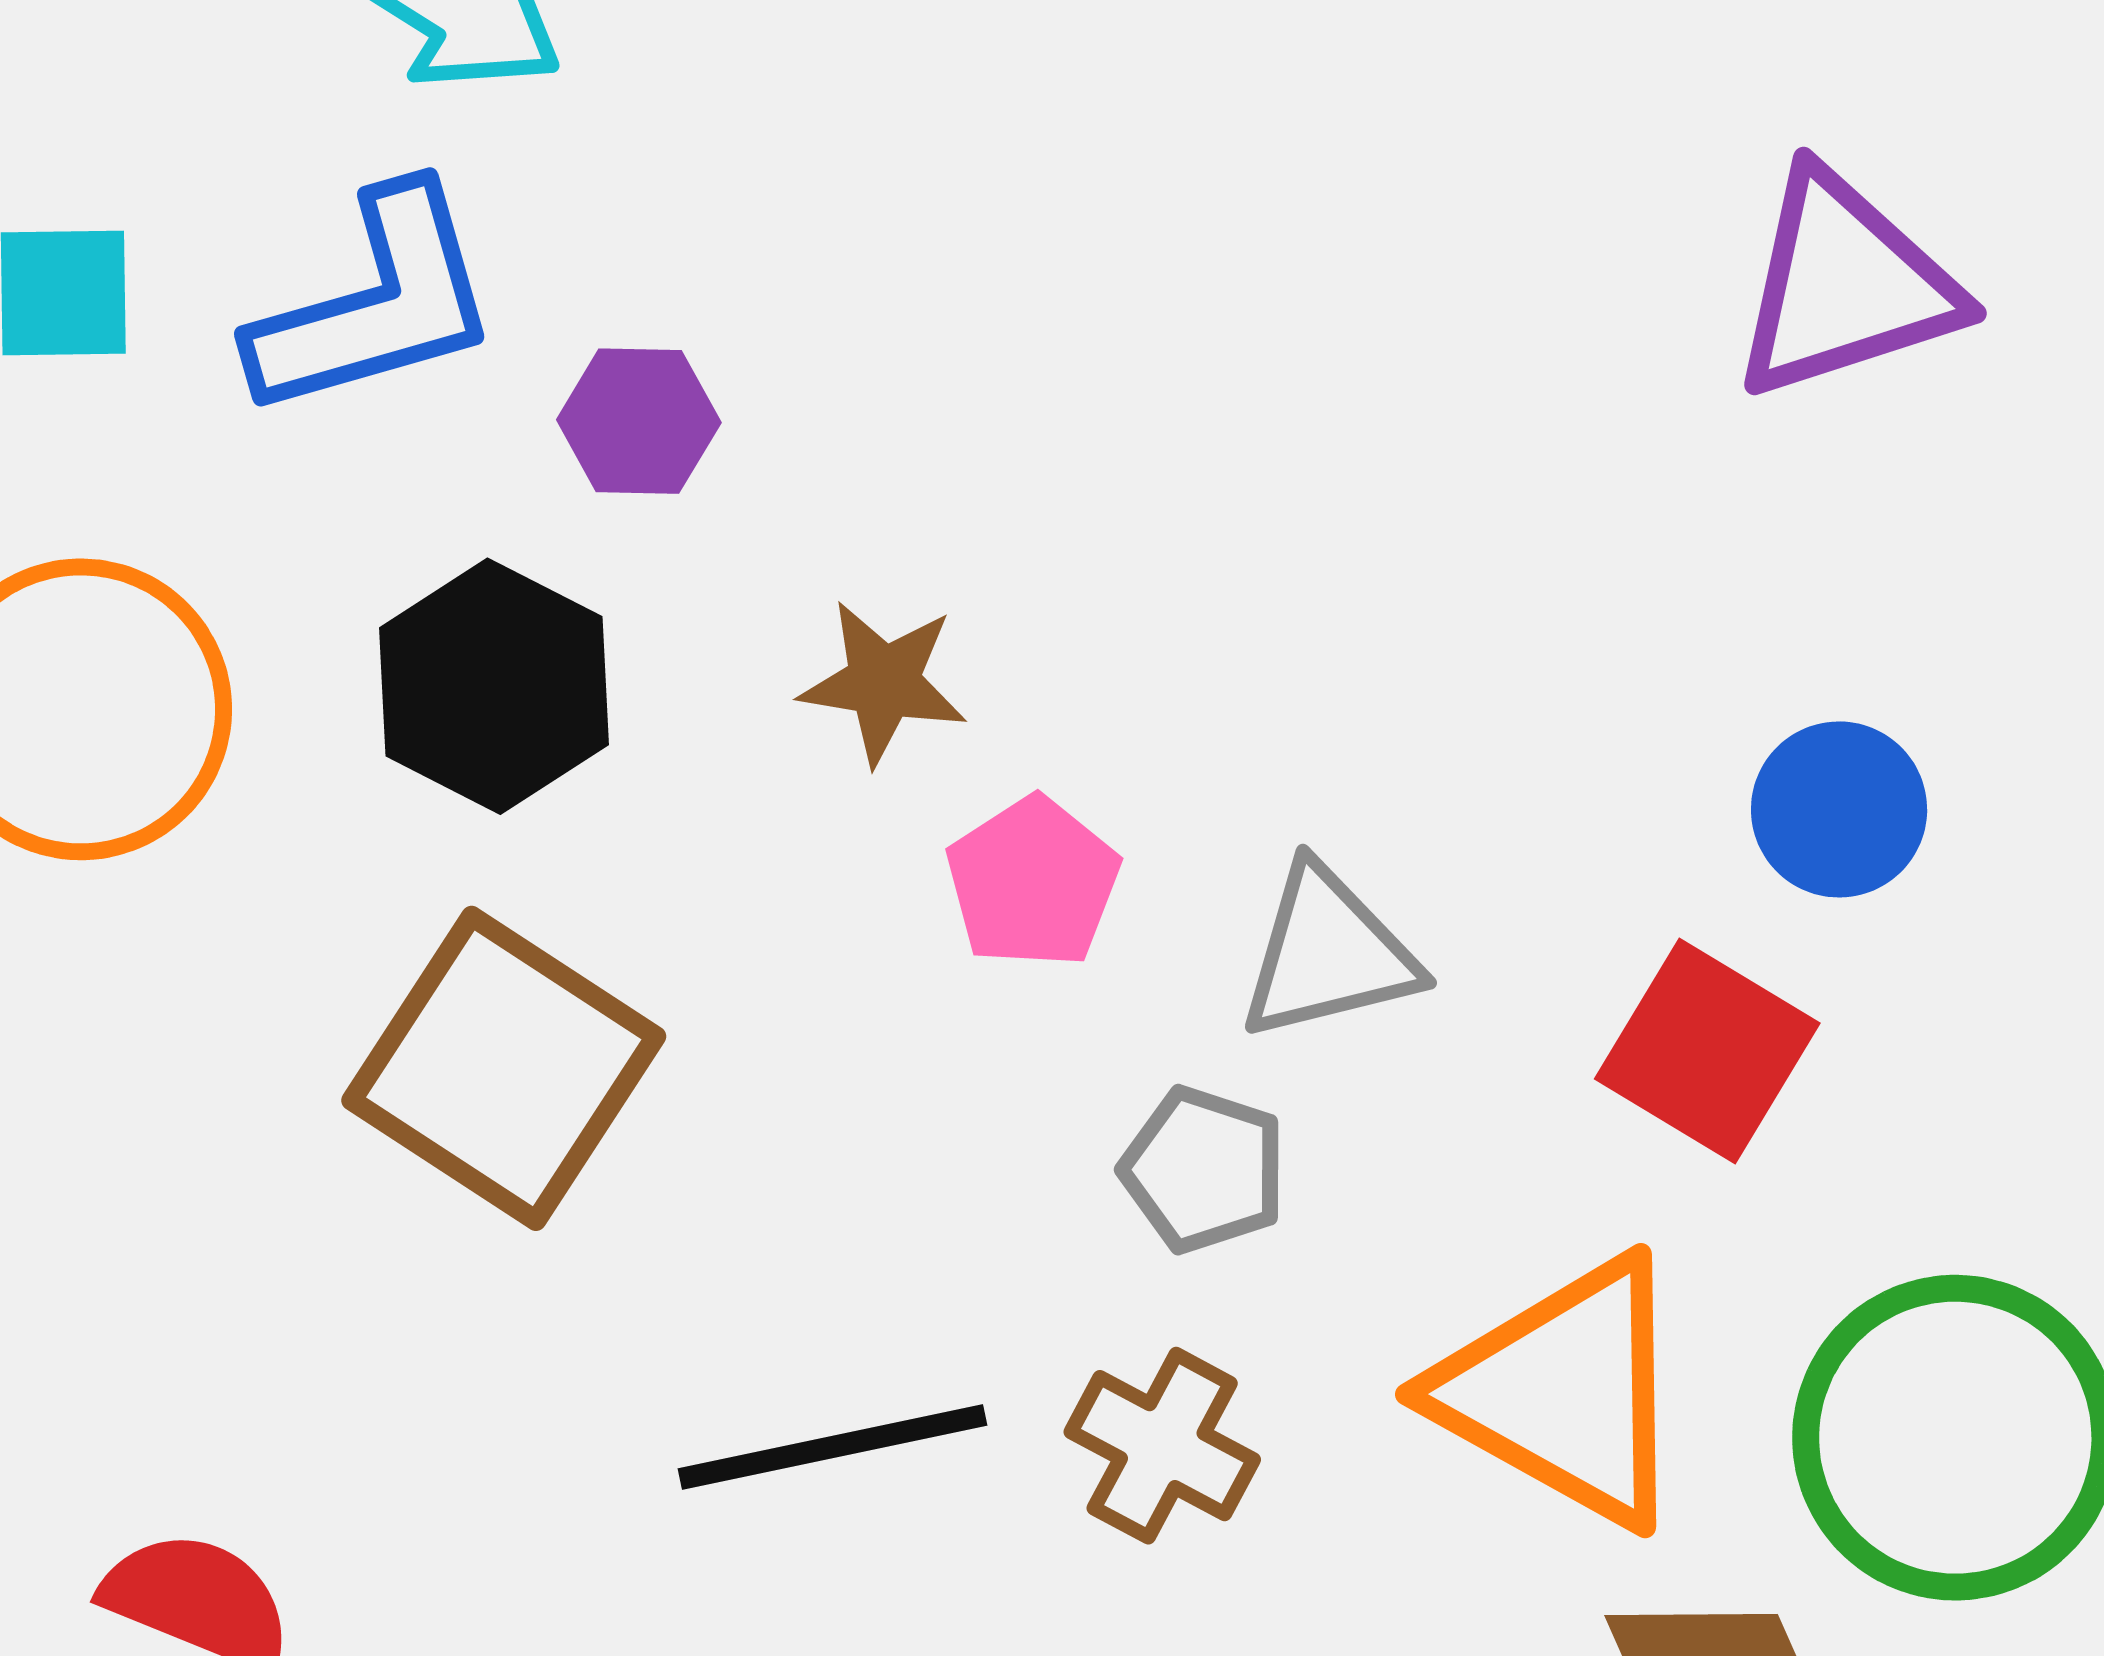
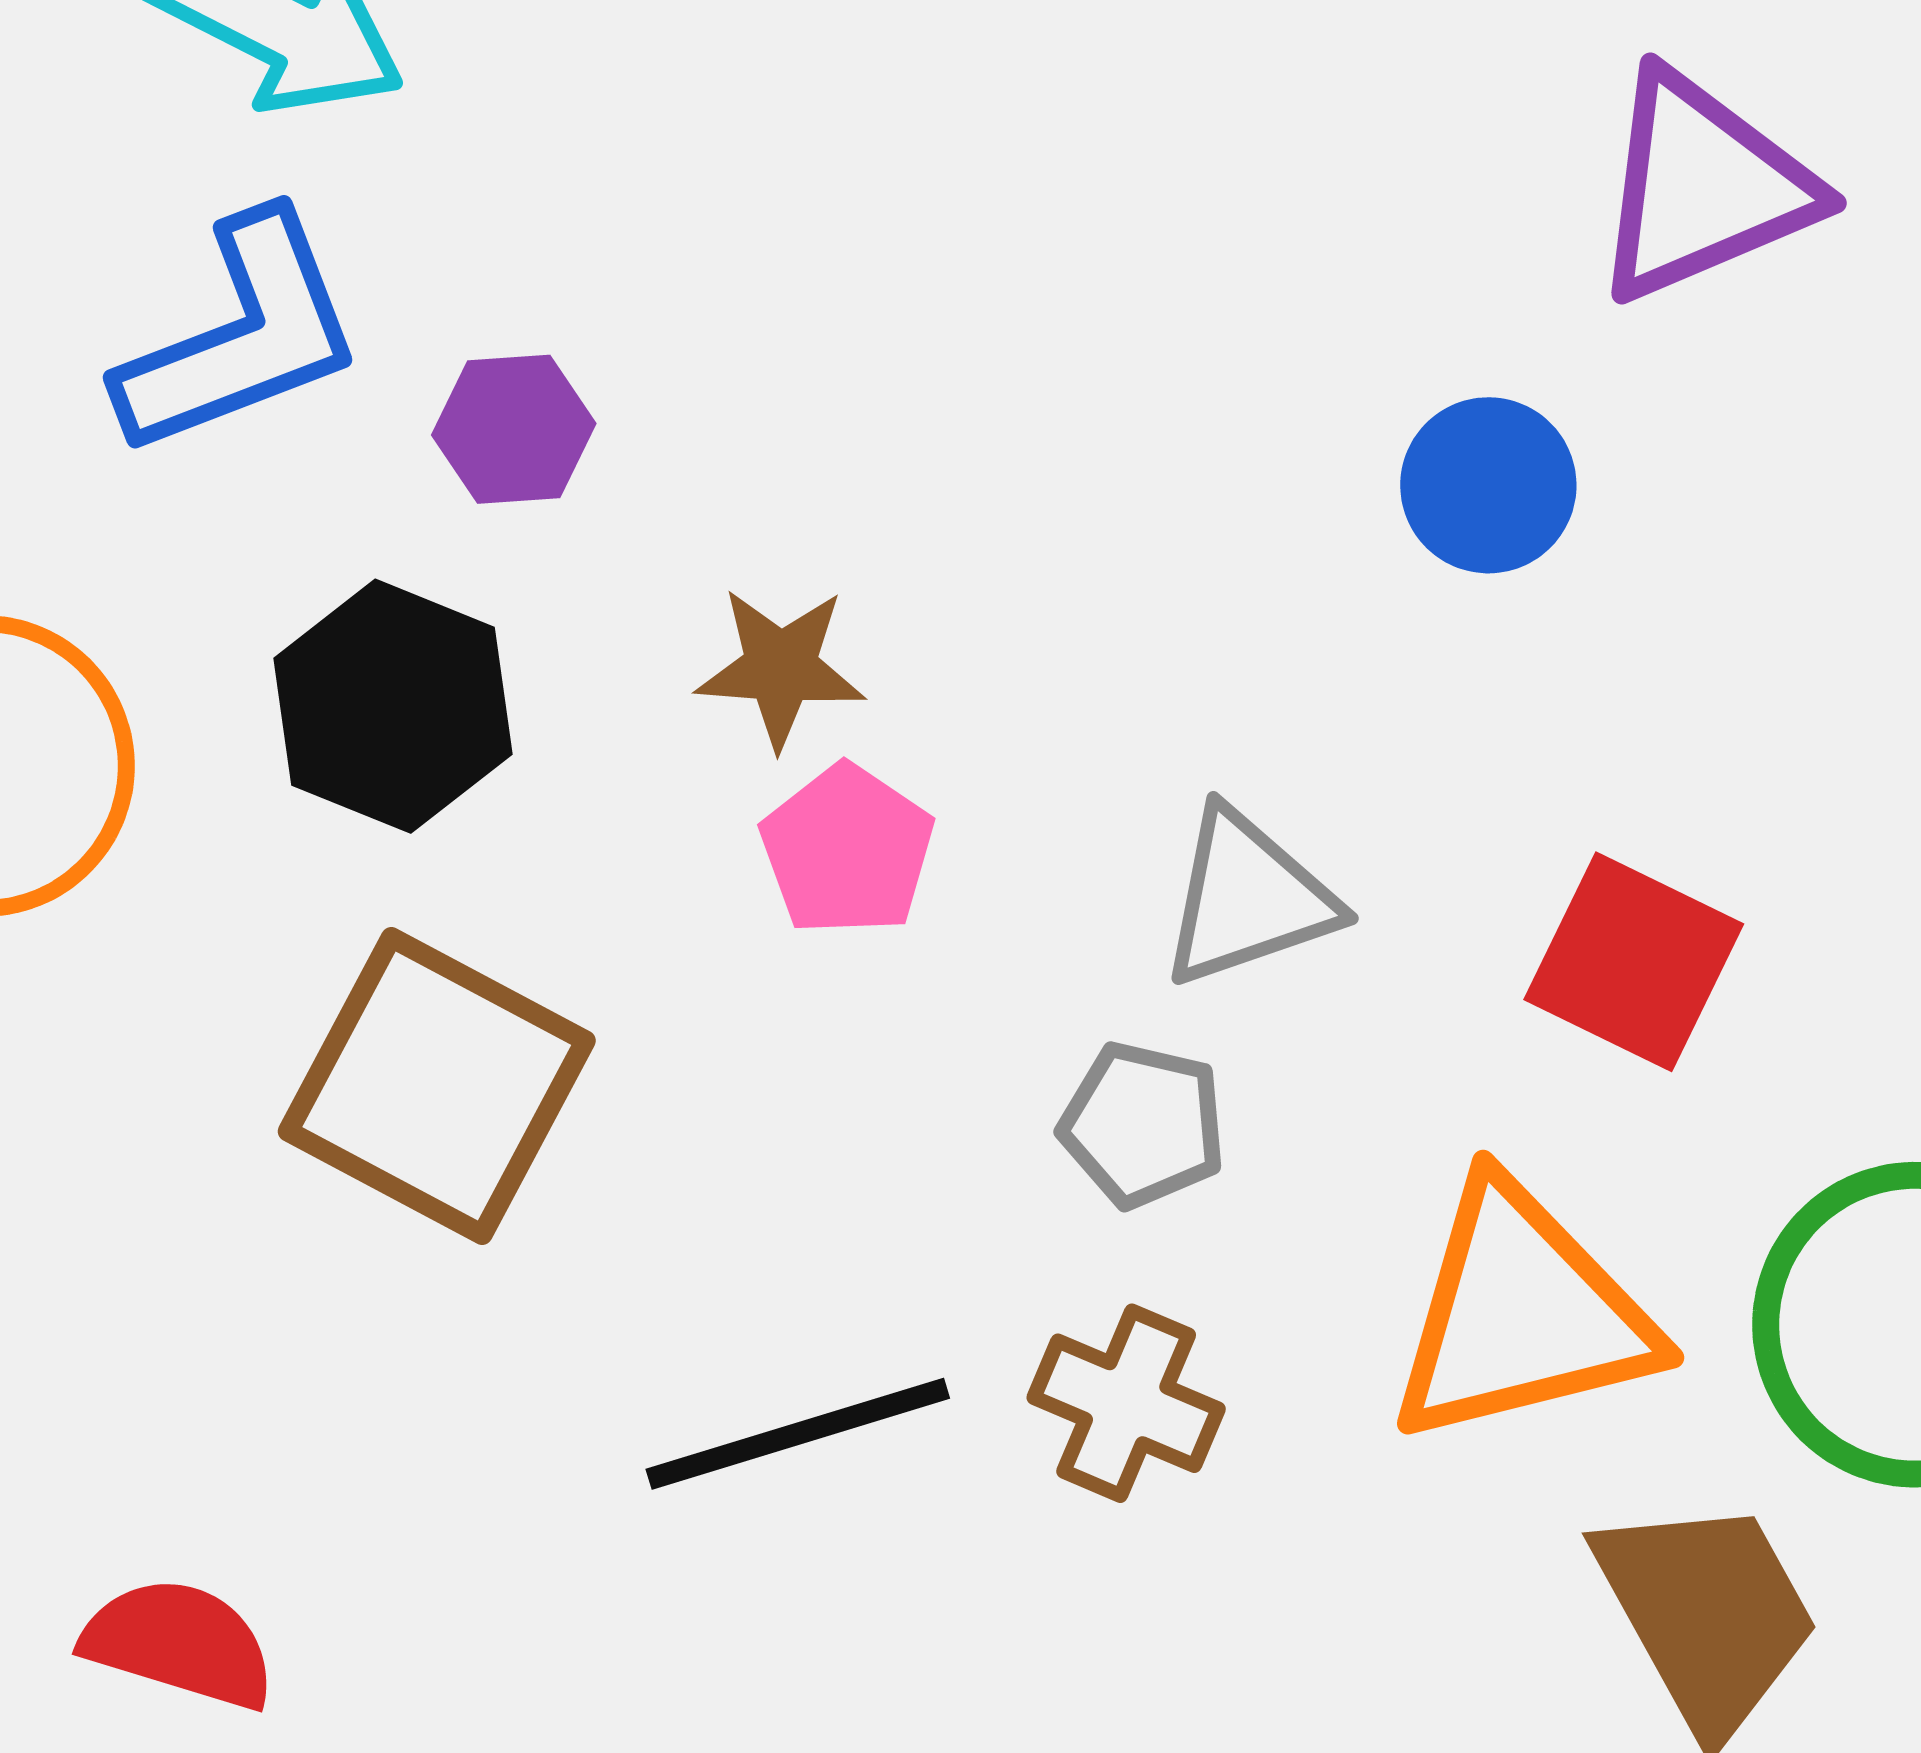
blue circle: (1839, 809) -> (1488, 485), moved
pink pentagon: (1033, 882) -> (847, 850), moved
orange triangle: (1564, 1392) -> (1521, 1314), turned -38

